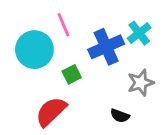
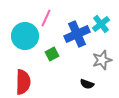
pink line: (63, 25) -> (46, 18), turned 48
red semicircle: (51, 112) -> (23, 82), moved, turned 135

